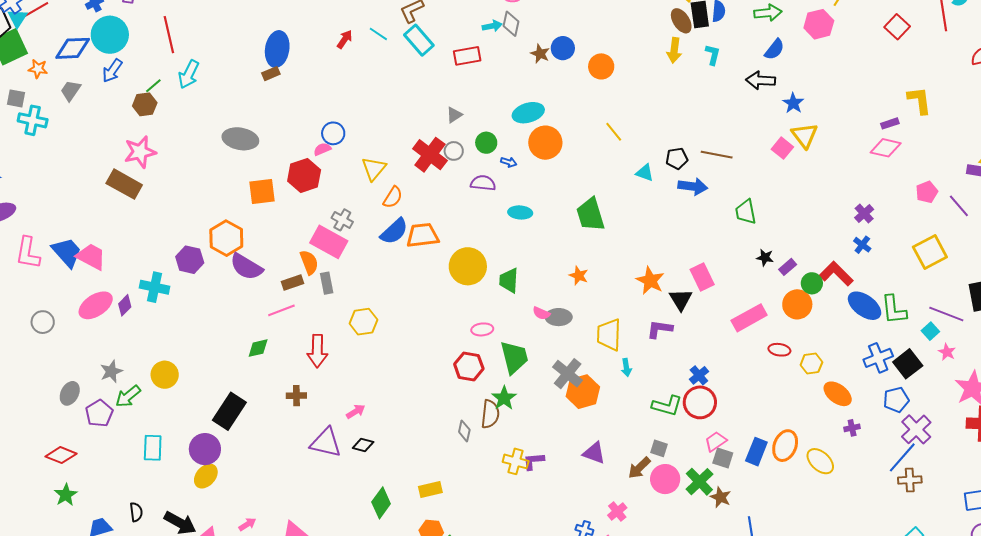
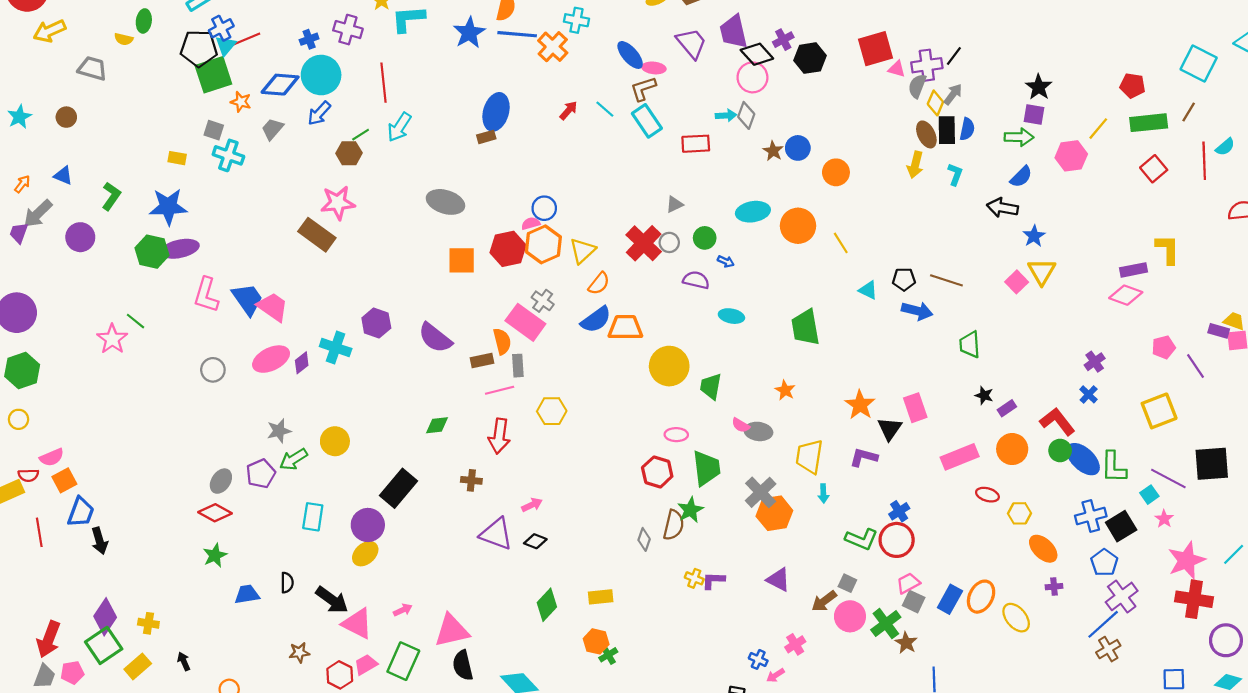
purple rectangle: (890, 123) -> (1133, 270), size x1.4
orange circle: (545, 143) -> (798, 226), moved
orange hexagon: (226, 238) -> (543, 244), moved
green circle: (812, 283) -> (1060, 450), moved
pink line: (281, 310) -> (500, 390), moved
gray ellipse: (70, 393) -> (221, 481), moved
blue pentagon: (896, 400) -> (1104, 563), turned -30
yellow cross: (516, 461) -> (694, 578), size x0.7
brown cross: (910, 480) -> (1108, 649), turned -35

